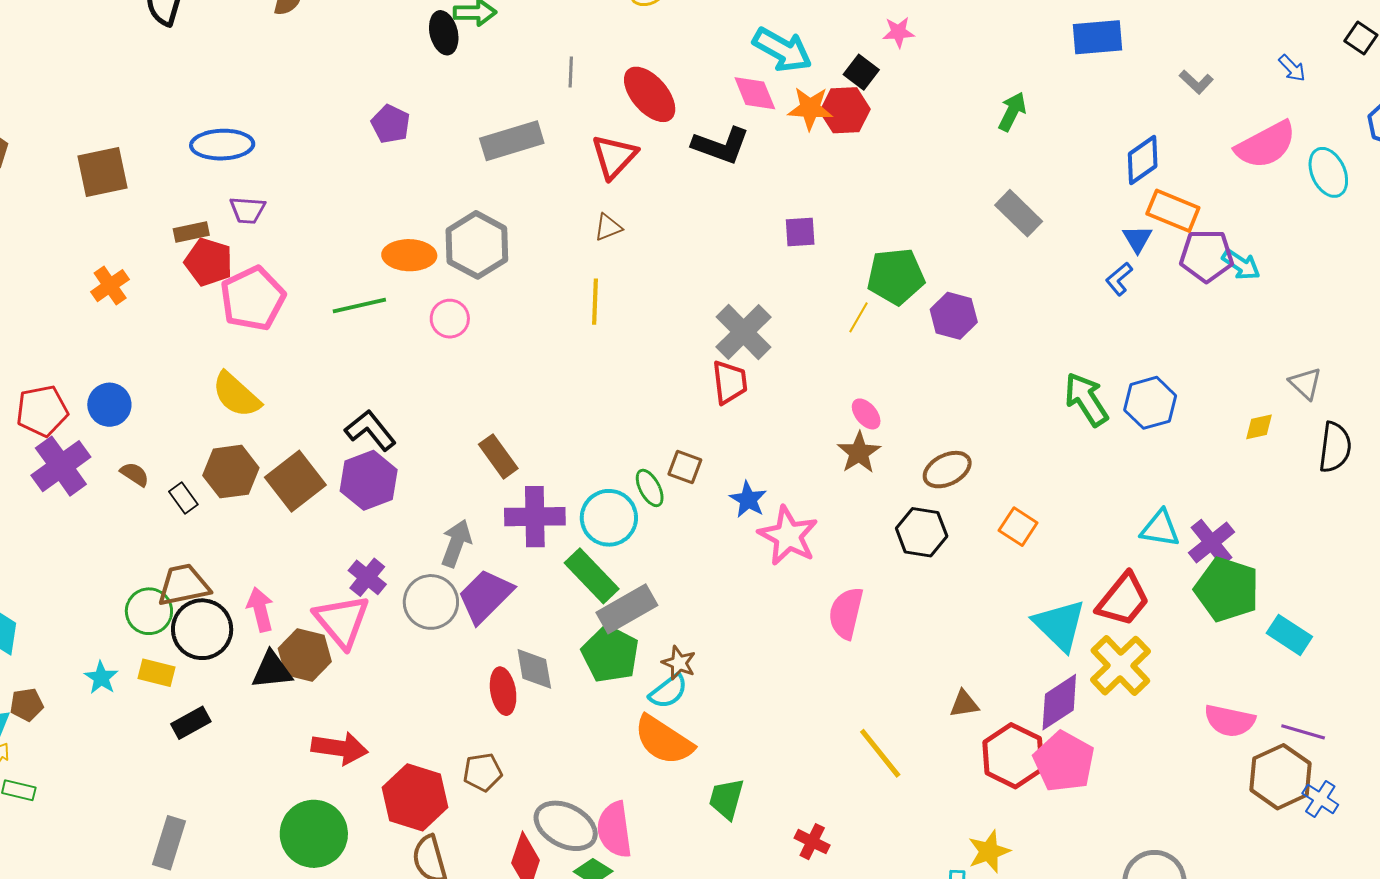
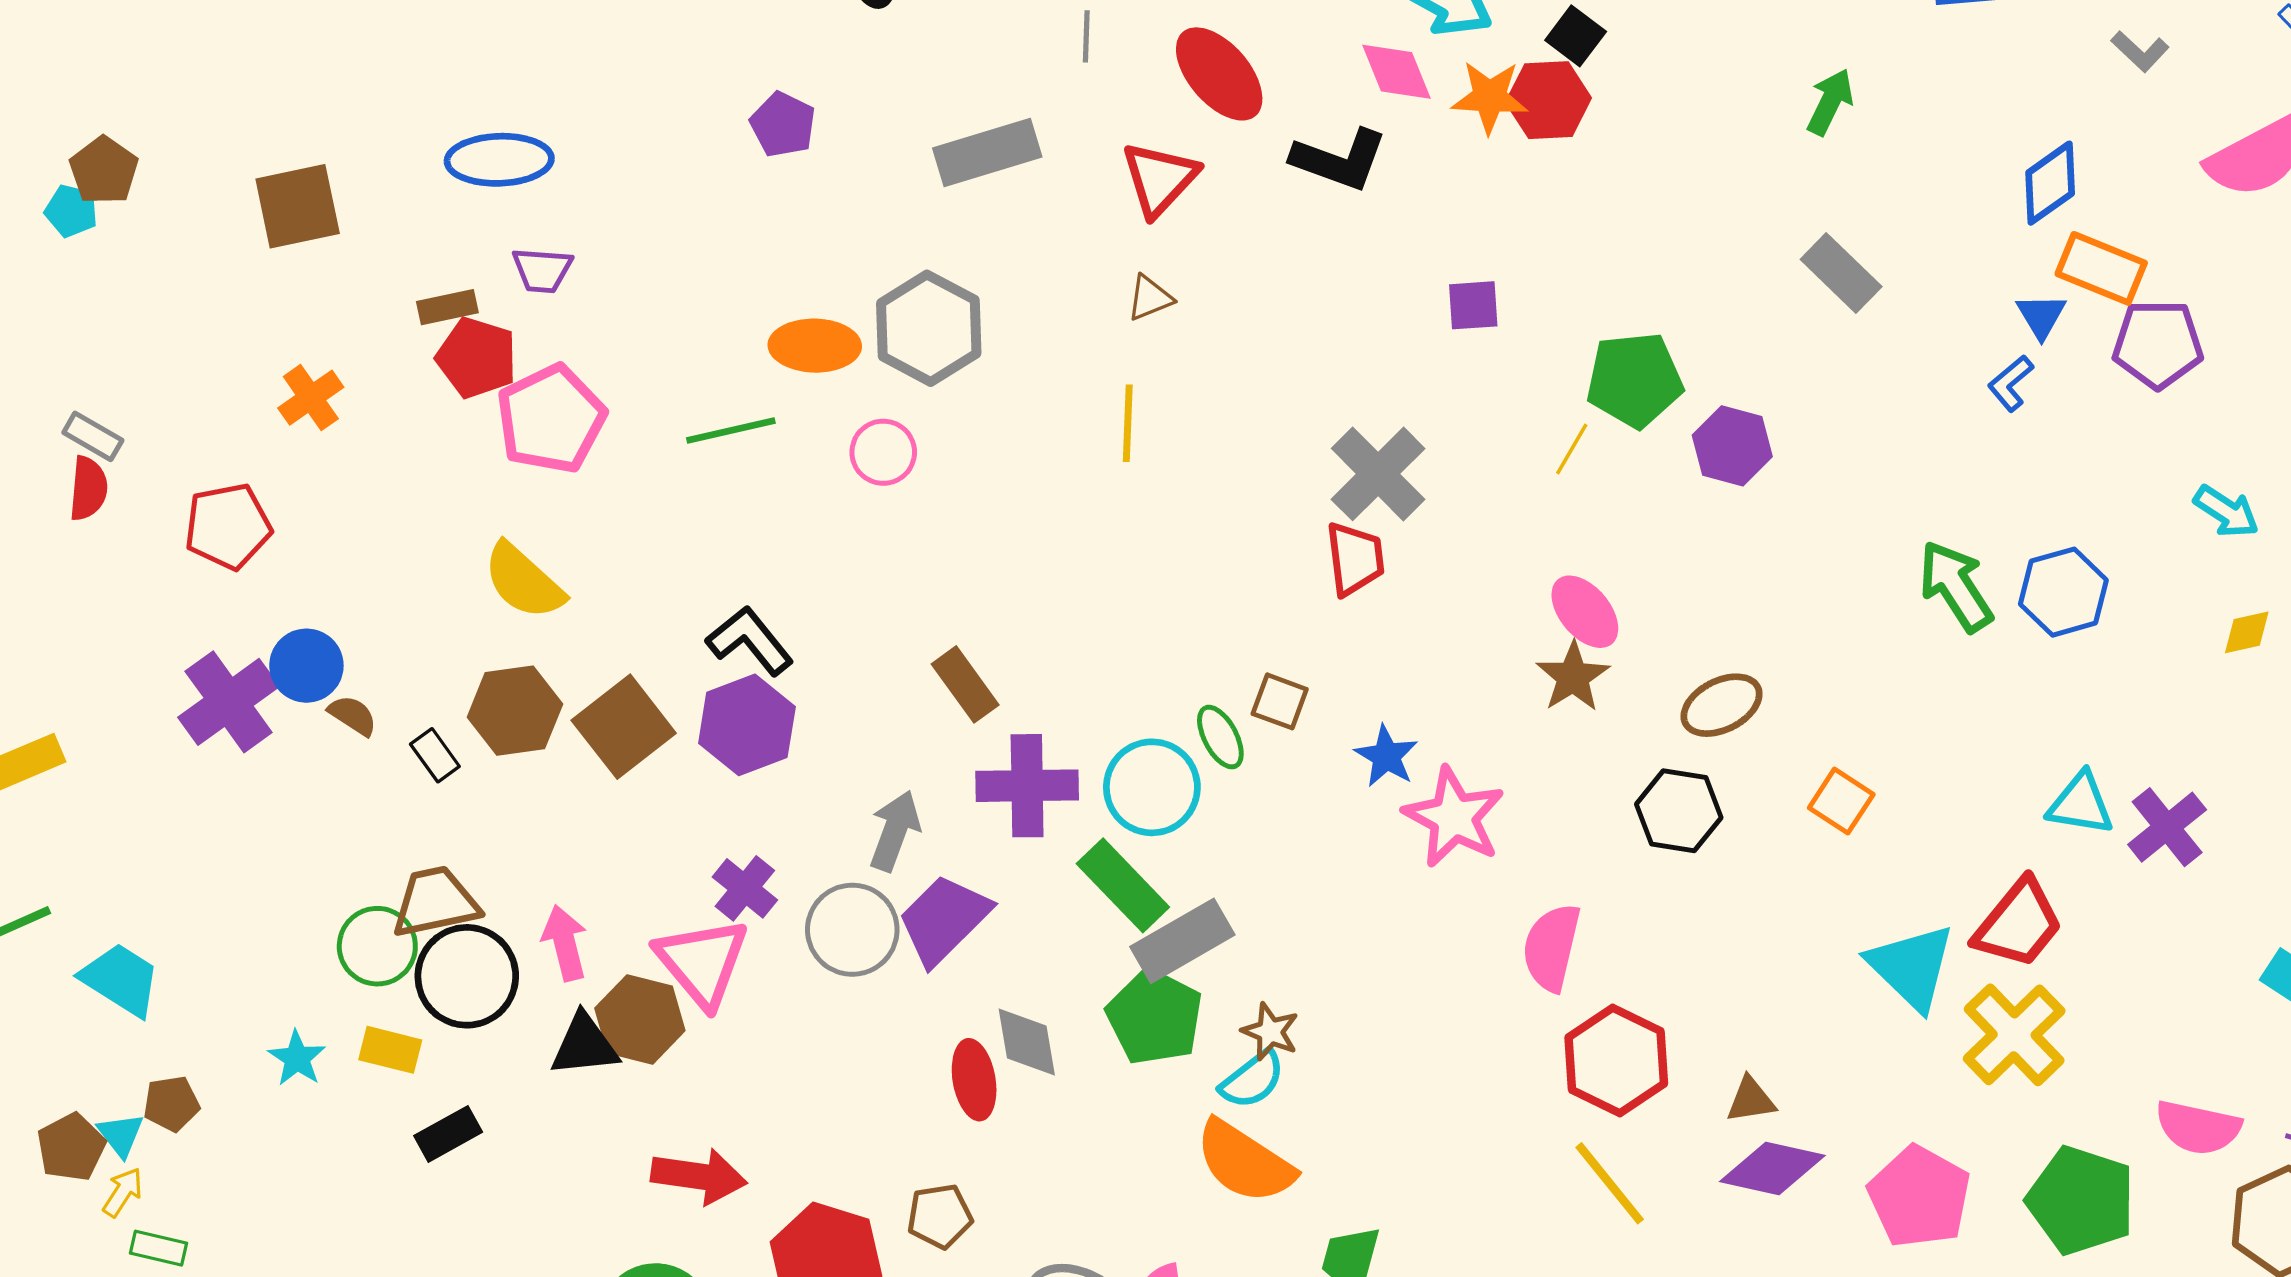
cyan arrow: (1241, 265) -> (2226, 511), moved
blue circle: (109, 405) -> (306, 666), moved
red pentagon: (42, 411) -> (228, 526), moved
pink ellipse: (866, 414) -> (1585, 612), size x1.4
green pentagon: (1227, 589) -> (2081, 1200), moved
purple diamond: (1059, 702) -> (1772, 1168), moved, turned 46
red hexagon: (1013, 756) -> (1616, 1060), moved

